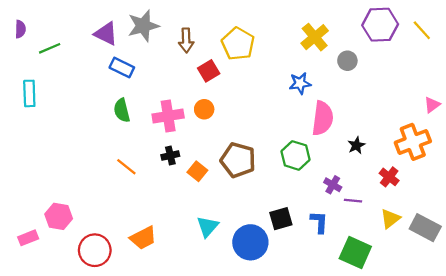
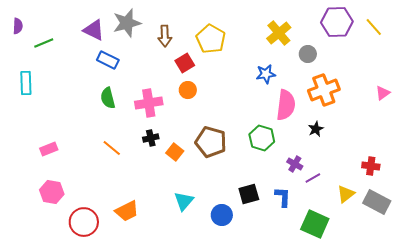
orange circle: (204, 109) -> (188, 90), moved
orange cross: (413, 142) -> (324, 90), moved
red cross: (389, 177) -> (371, 166), moved, turned -30
purple line: (353, 201) -> (313, 178), turned -35
pink rectangle: (28, 238) -> (49, 149), moved
blue circle: (250, 242) -> (222, 215), size x0.7

